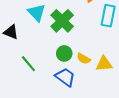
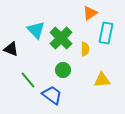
yellow semicircle: (84, 59) -> (85, 49), moved, turned -120
blue trapezoid: (65, 77) -> (52, 95), moved

